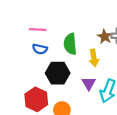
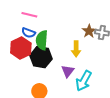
green semicircle: (70, 44) -> (42, 40), moved
red hexagon: (36, 99) -> (21, 48), moved

